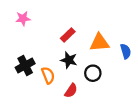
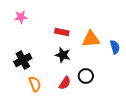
red rectangle: (68, 35) -> (62, 32), turned 56
black circle: (93, 73) -> (86, 76), moved
orange semicircle: (48, 75) -> (35, 84), moved

